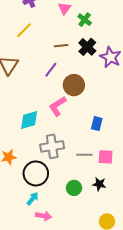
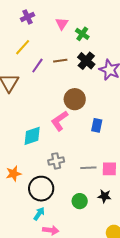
purple line: (51, 70) -> (37, 66), moved
blue rectangle: (97, 124) -> (97, 125), moved
gray cross: (52, 146) -> (56, 161), size x0.7

